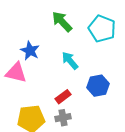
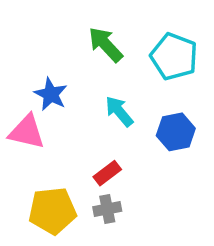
blue hexagon: (98, 86) -> (176, 132), moved

